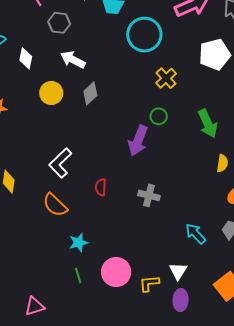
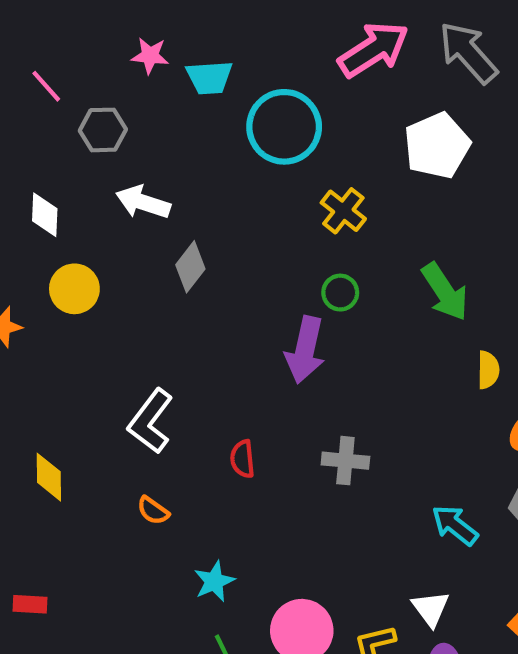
yellow circle: (51, 93) -> (74, 289), moved
orange semicircle: (55, 205) -> (153, 511), size x0.6

